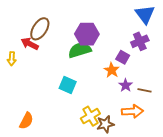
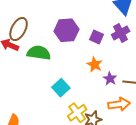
green semicircle: (80, 50) -> (39, 53), moved, turned 30
purple square: (123, 57) -> (96, 37), moved
cyan square: (68, 85) -> (61, 88), moved, turned 30

